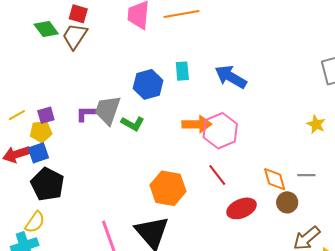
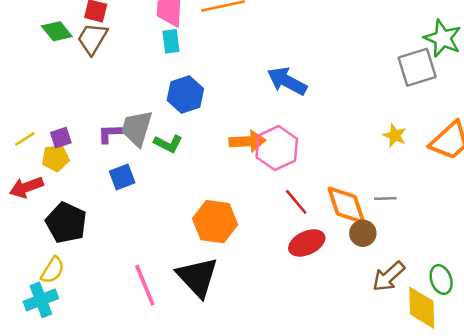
cyan rectangle: (182, 71) -> (171, 41), moved
blue square: (38, 153) -> (122, 177), moved
red line: (217, 175) -> (296, 202), moved
orange diamond: (275, 179) -> (346, 205), size x1.4

